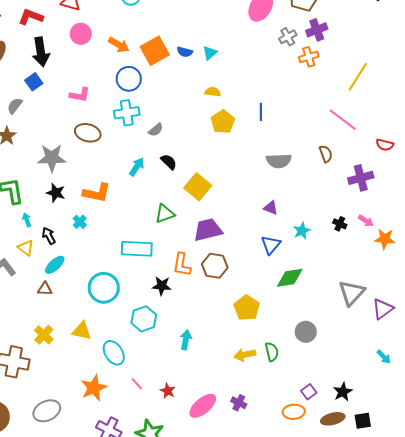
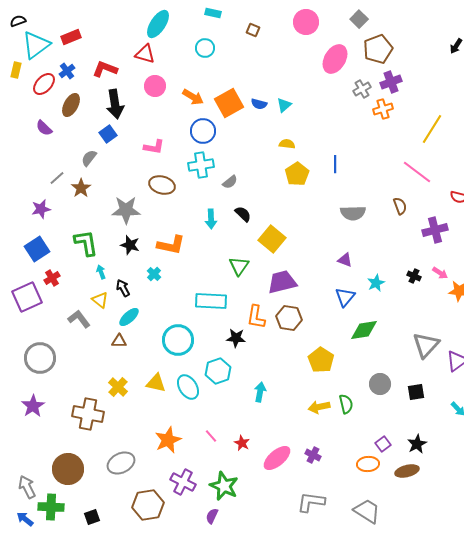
cyan arrow: (137, 167) -> (211, 219), turned 144
green triangle: (165, 214) -> (239, 266), turned -35
cyan ellipse: (114, 353) -> (188, 387), moved
black square: (363, 421) -> (416, 392), moved

